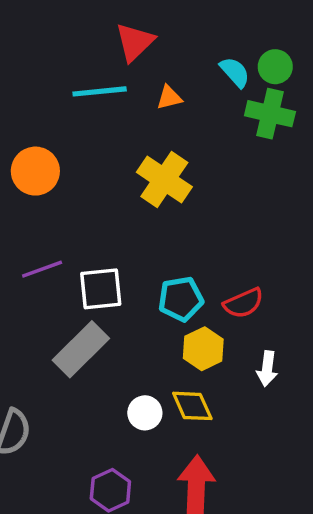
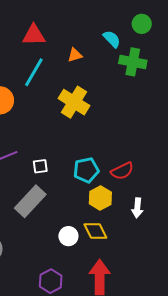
red triangle: (135, 42) -> (34, 35), moved, turned 45
green circle: (275, 67) -> (142, 24), moved
cyan line: (100, 91) -> (34, 72), moved, turned -52
white square: (101, 289) -> (40, 166), size x0.6

